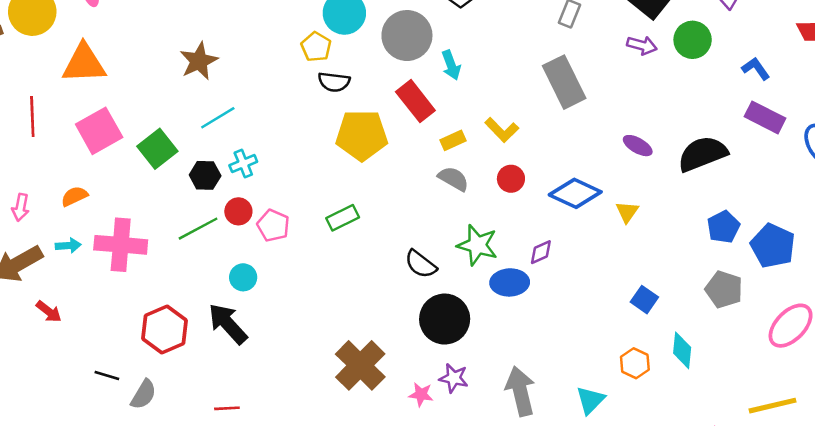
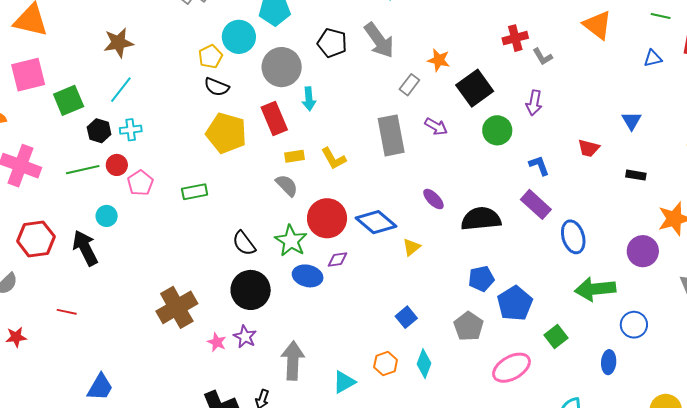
purple arrow: (642, 45) -> (436, 127), moved
cyan line: (218, 118) -> (121, 90), turned -36
red circle: (511, 179) -> (327, 218), moved, size x1.8

